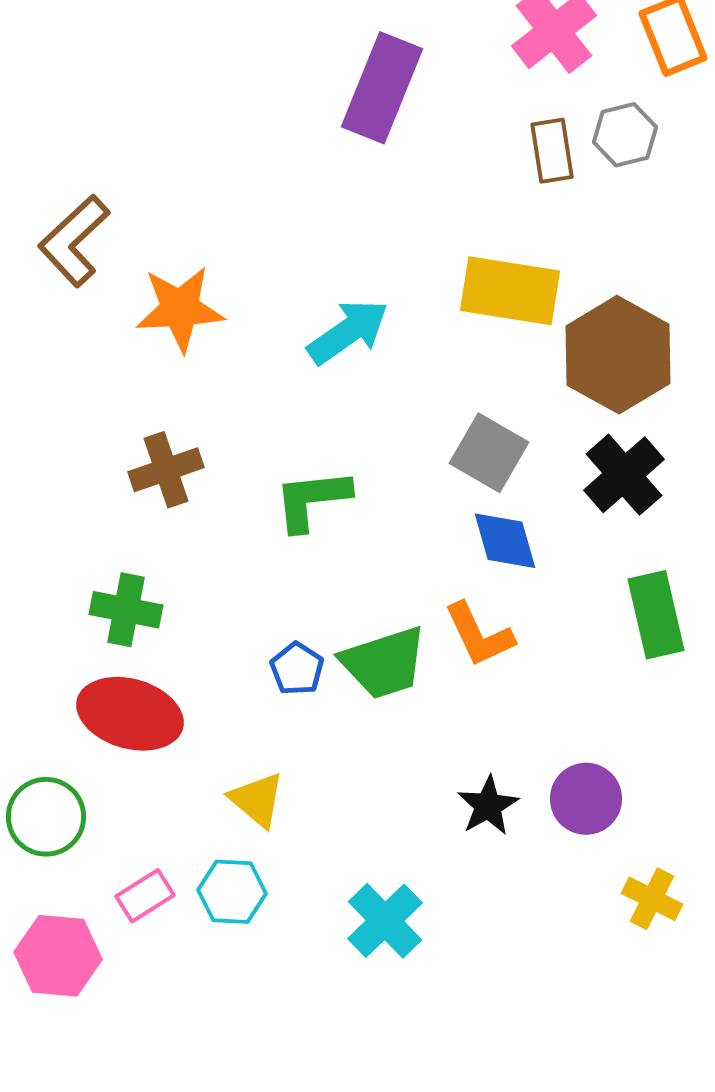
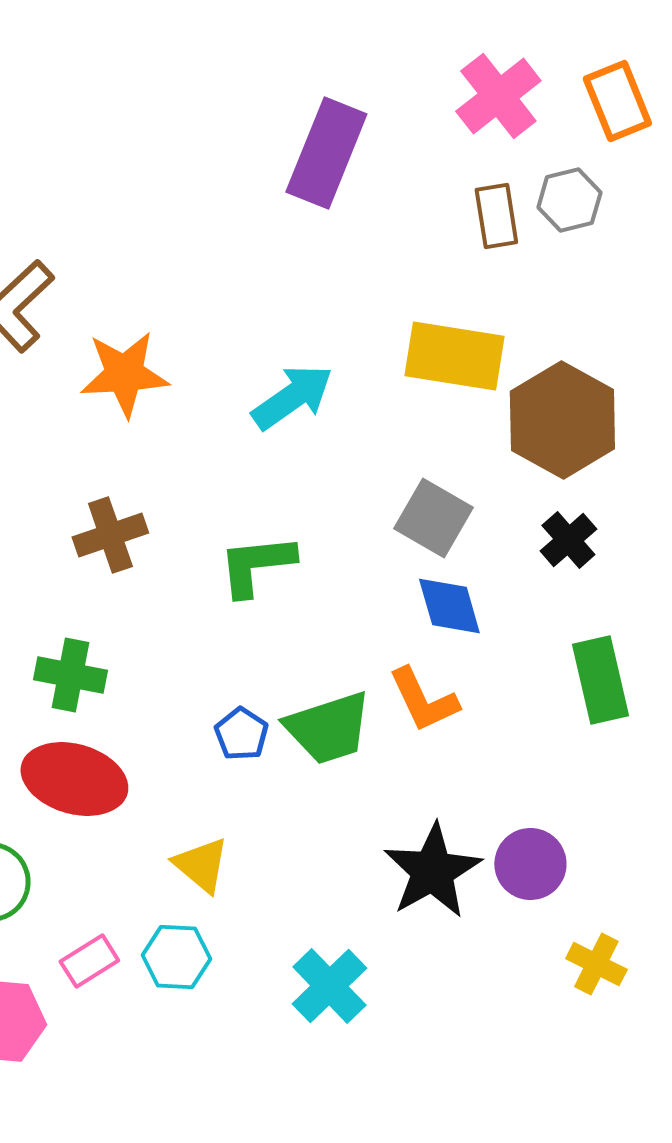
black cross: (624, 475) -> (568, 540), size x0.7
black star: (488, 806) -> (432, 871), size x1.6

